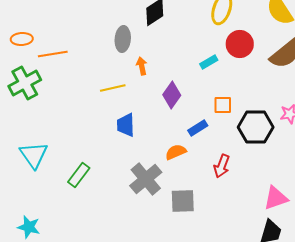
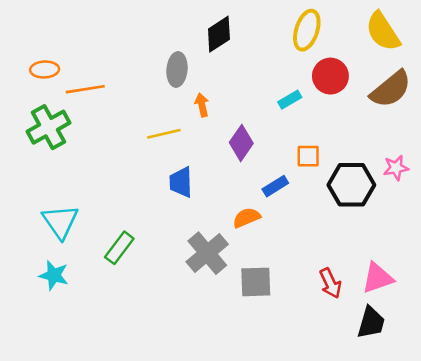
red arrow: (222, 166) -> (330, 283), moved, turned -45
cyan star: (29, 227) -> (54, 275), moved

